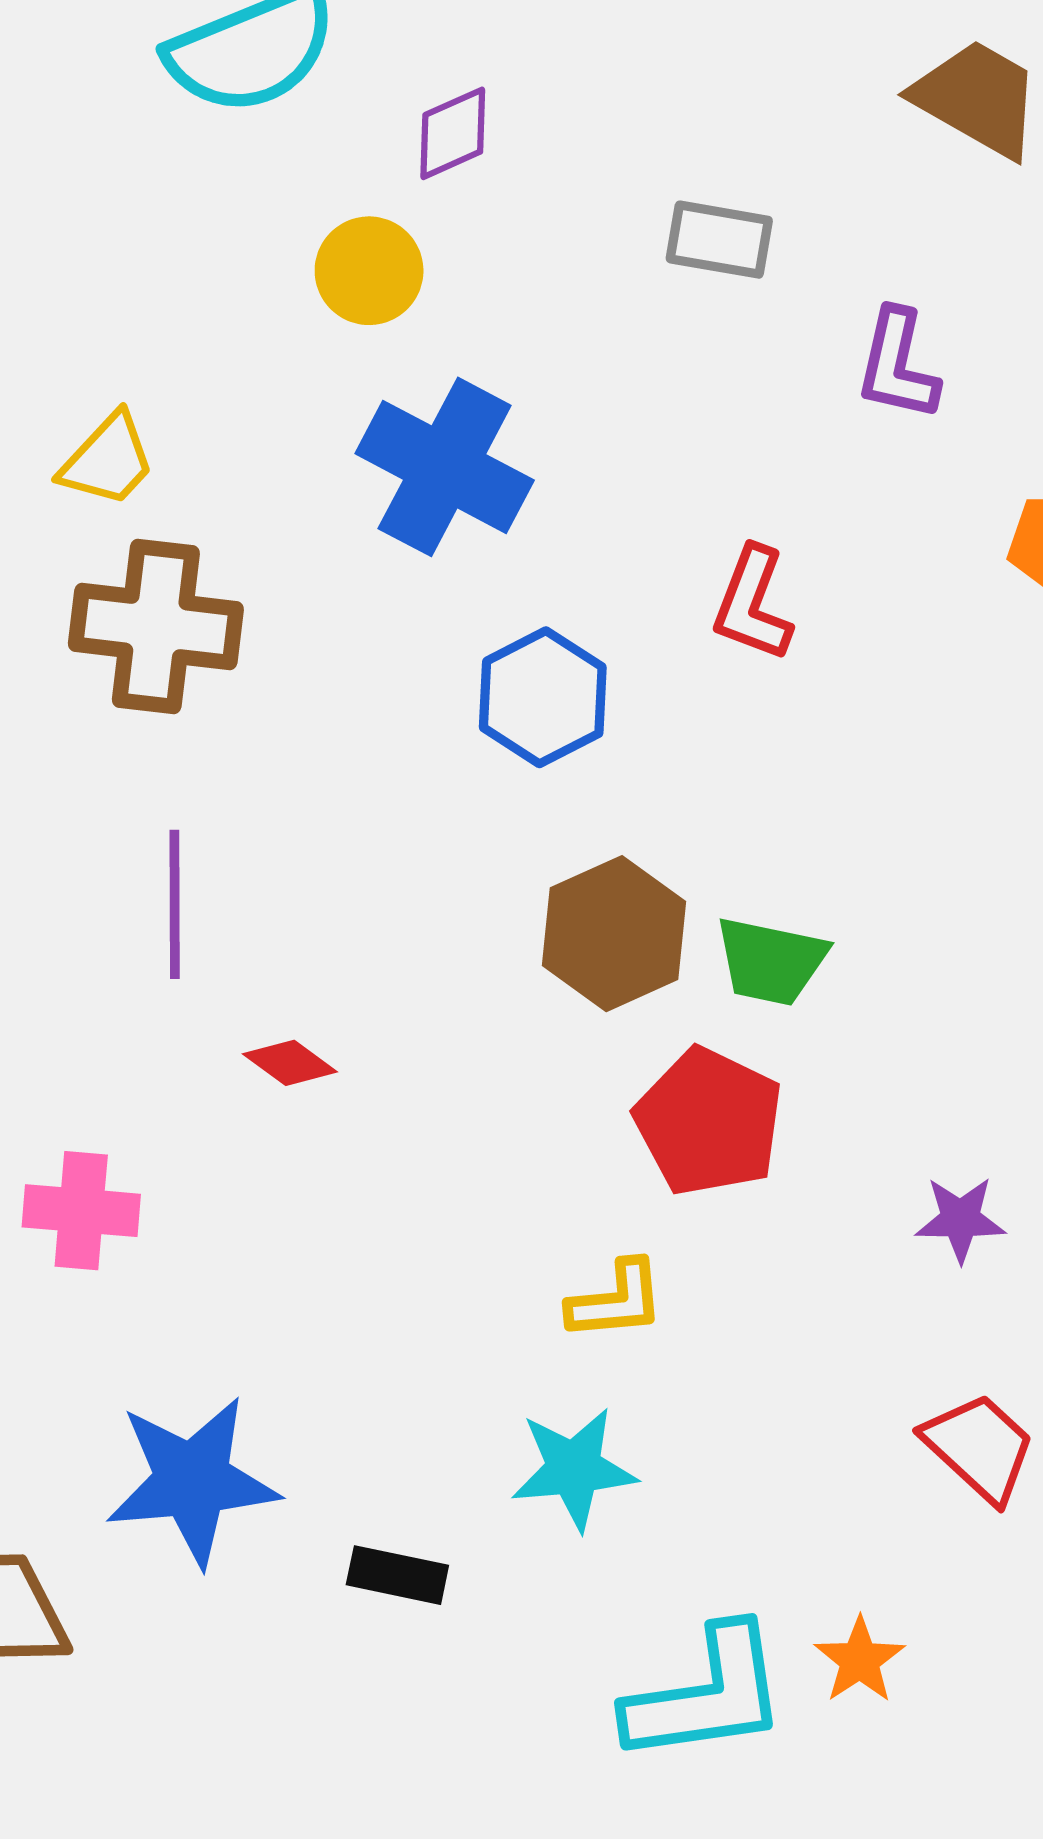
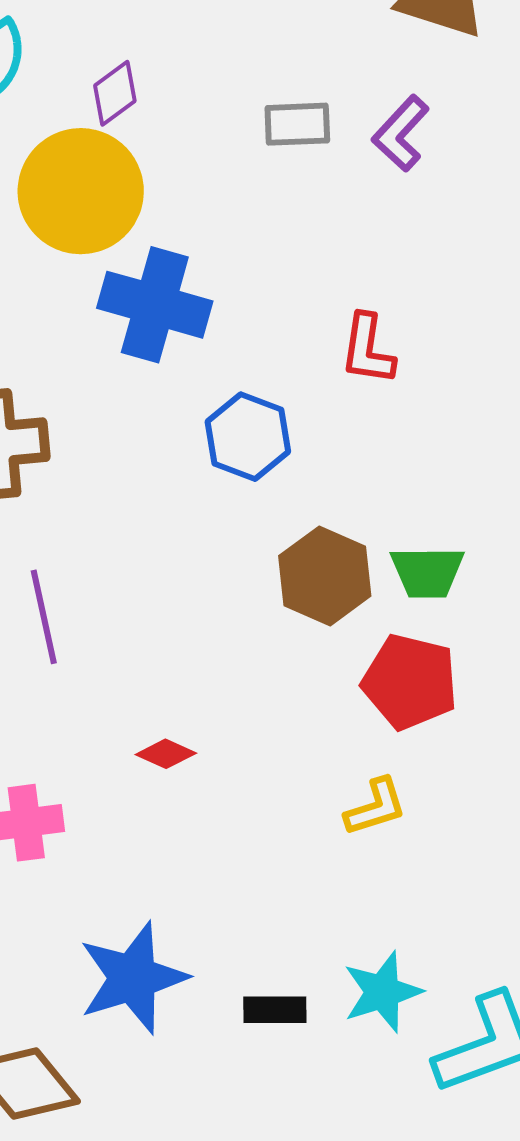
yellow circle: (369, 271) -> (81, 191), size x1.8
purple L-shape: (897, 365) -> (401, 133), moved, turned 42
red diamond: (290, 1063) -> (166, 754), moved
cyan star: (574, 1469) -> (382, 992), moved

